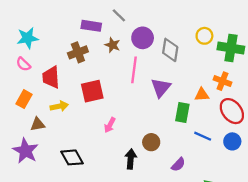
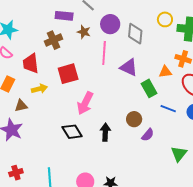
purple triangle: (161, 88) -> (129, 67), turned -42
green rectangle: (182, 112) -> (149, 88), turned -36
pink arrow: (110, 125) -> (85, 103), size x1.6
brown circle: (151, 142) -> (134, 119), moved
black diamond: (72, 157) -> (72, 132), moved

